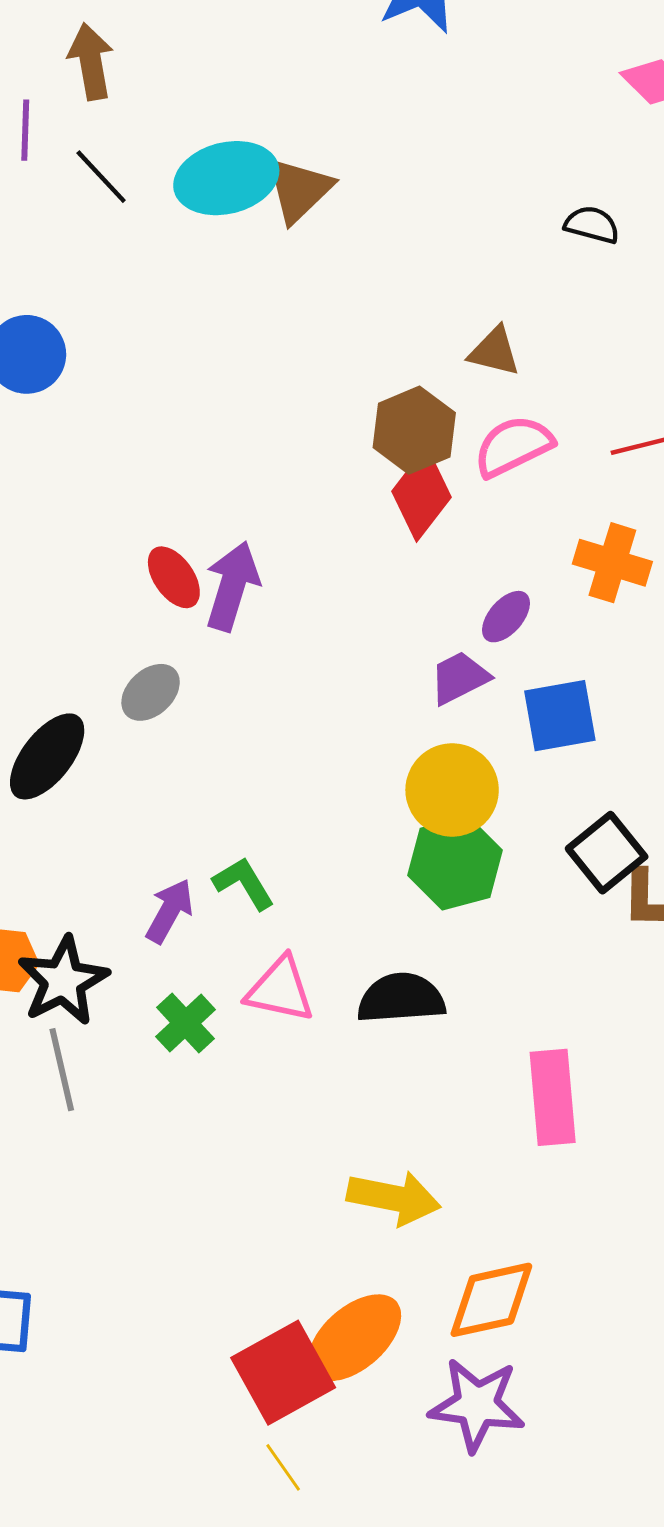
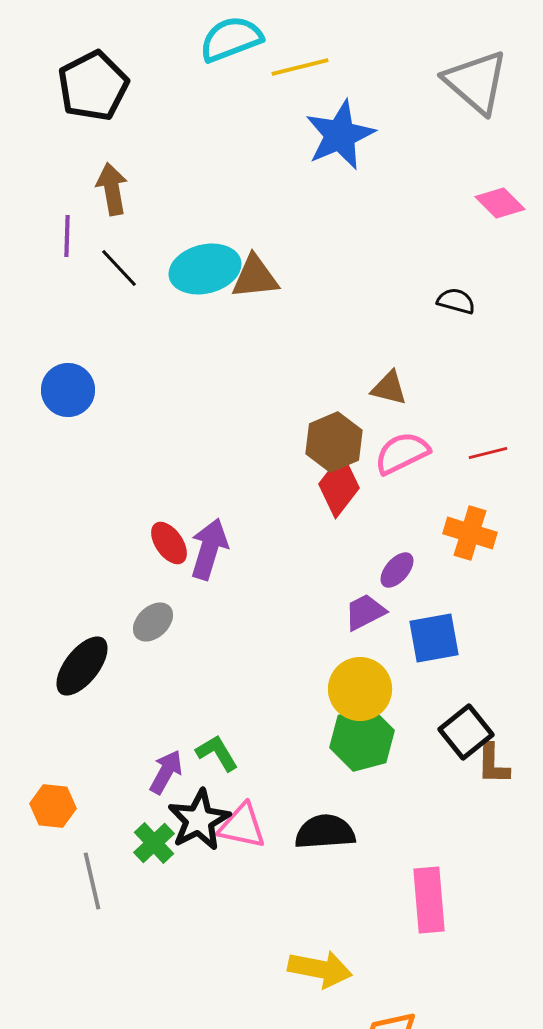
brown triangle: (299, 190) -> (255, 277), turned 38
black star: (63, 981) -> (199, 820), moved
green cross: (186, 1023) -> (154, 843), moved

